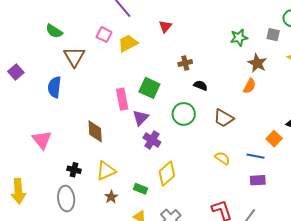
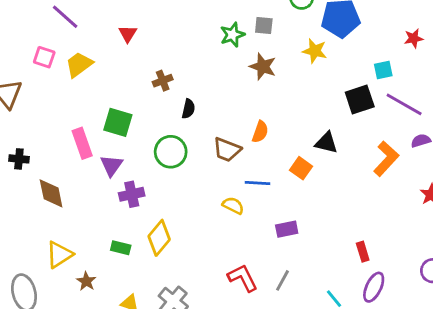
gray square: (273, 35) -> (264, 25), moved
black semicircle: (201, 85) -> (188, 109), turned 88
orange semicircle: (250, 86) -> (260, 132), moved
purple cross: (152, 140) -> (132, 194), turned -36
blue line: (255, 156) -> (257, 183), moved
black cross: (74, 170) -> (19, 159), moved
yellow triangle: (106, 171) -> (59, 255), moved
green rectangle: (140, 189) -> (121, 248), moved

